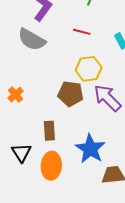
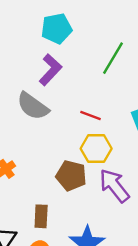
red line: (82, 32) -> (90, 115), moved

